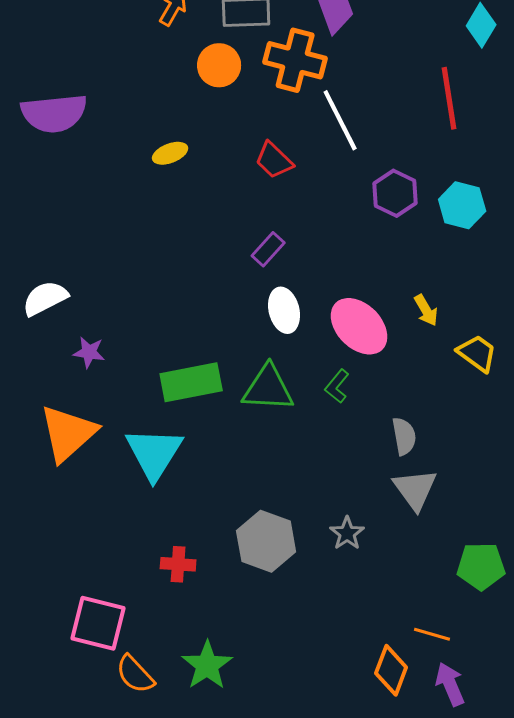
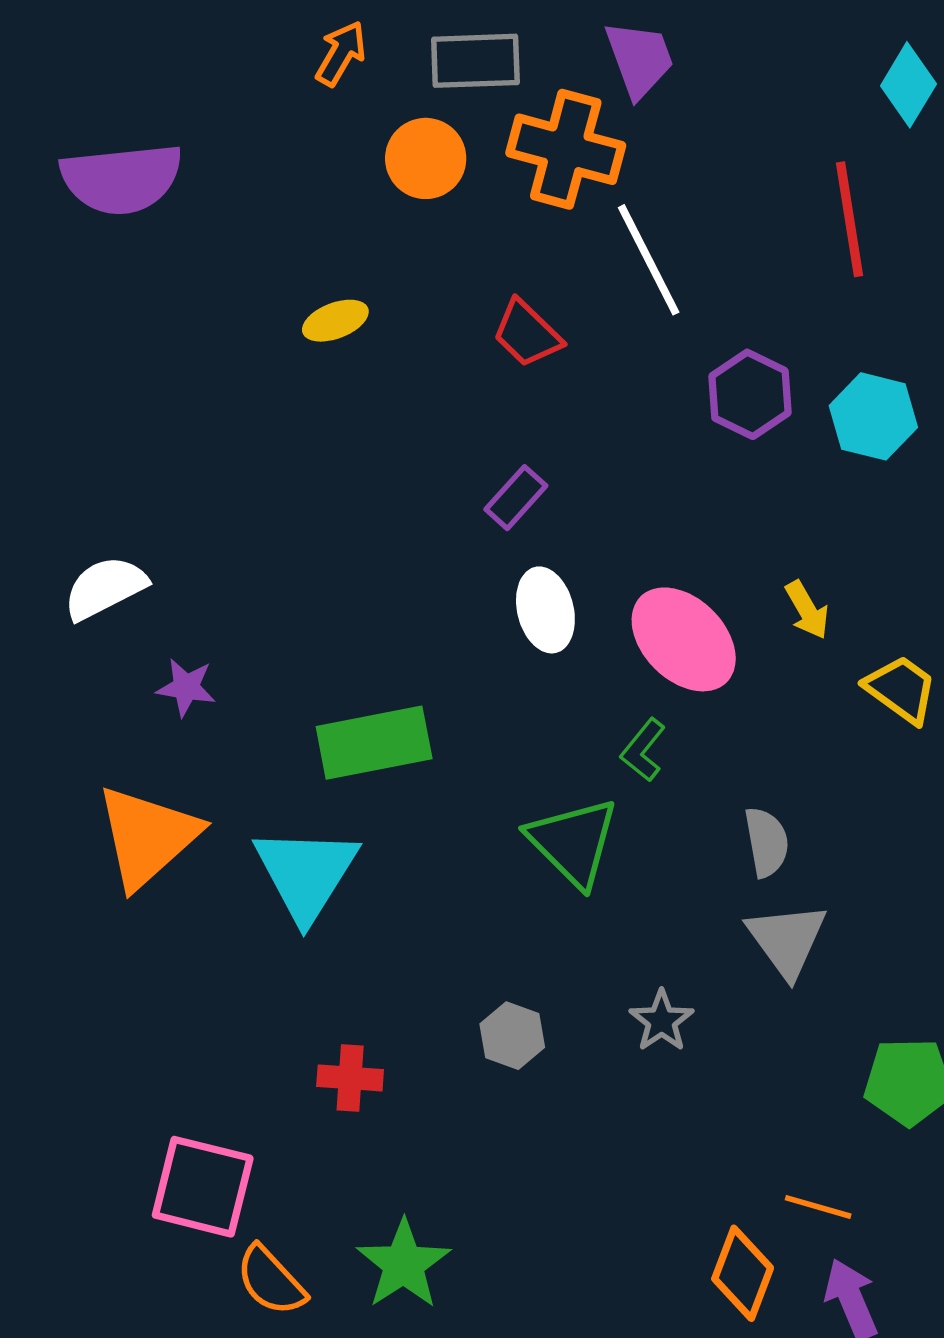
purple semicircle: (54, 113) -> (122, 179), moved
green triangle: (268, 388) -> (573, 842), moved, turned 42
gray hexagon: (266, 541) -> (512, 1036), size x0.6

